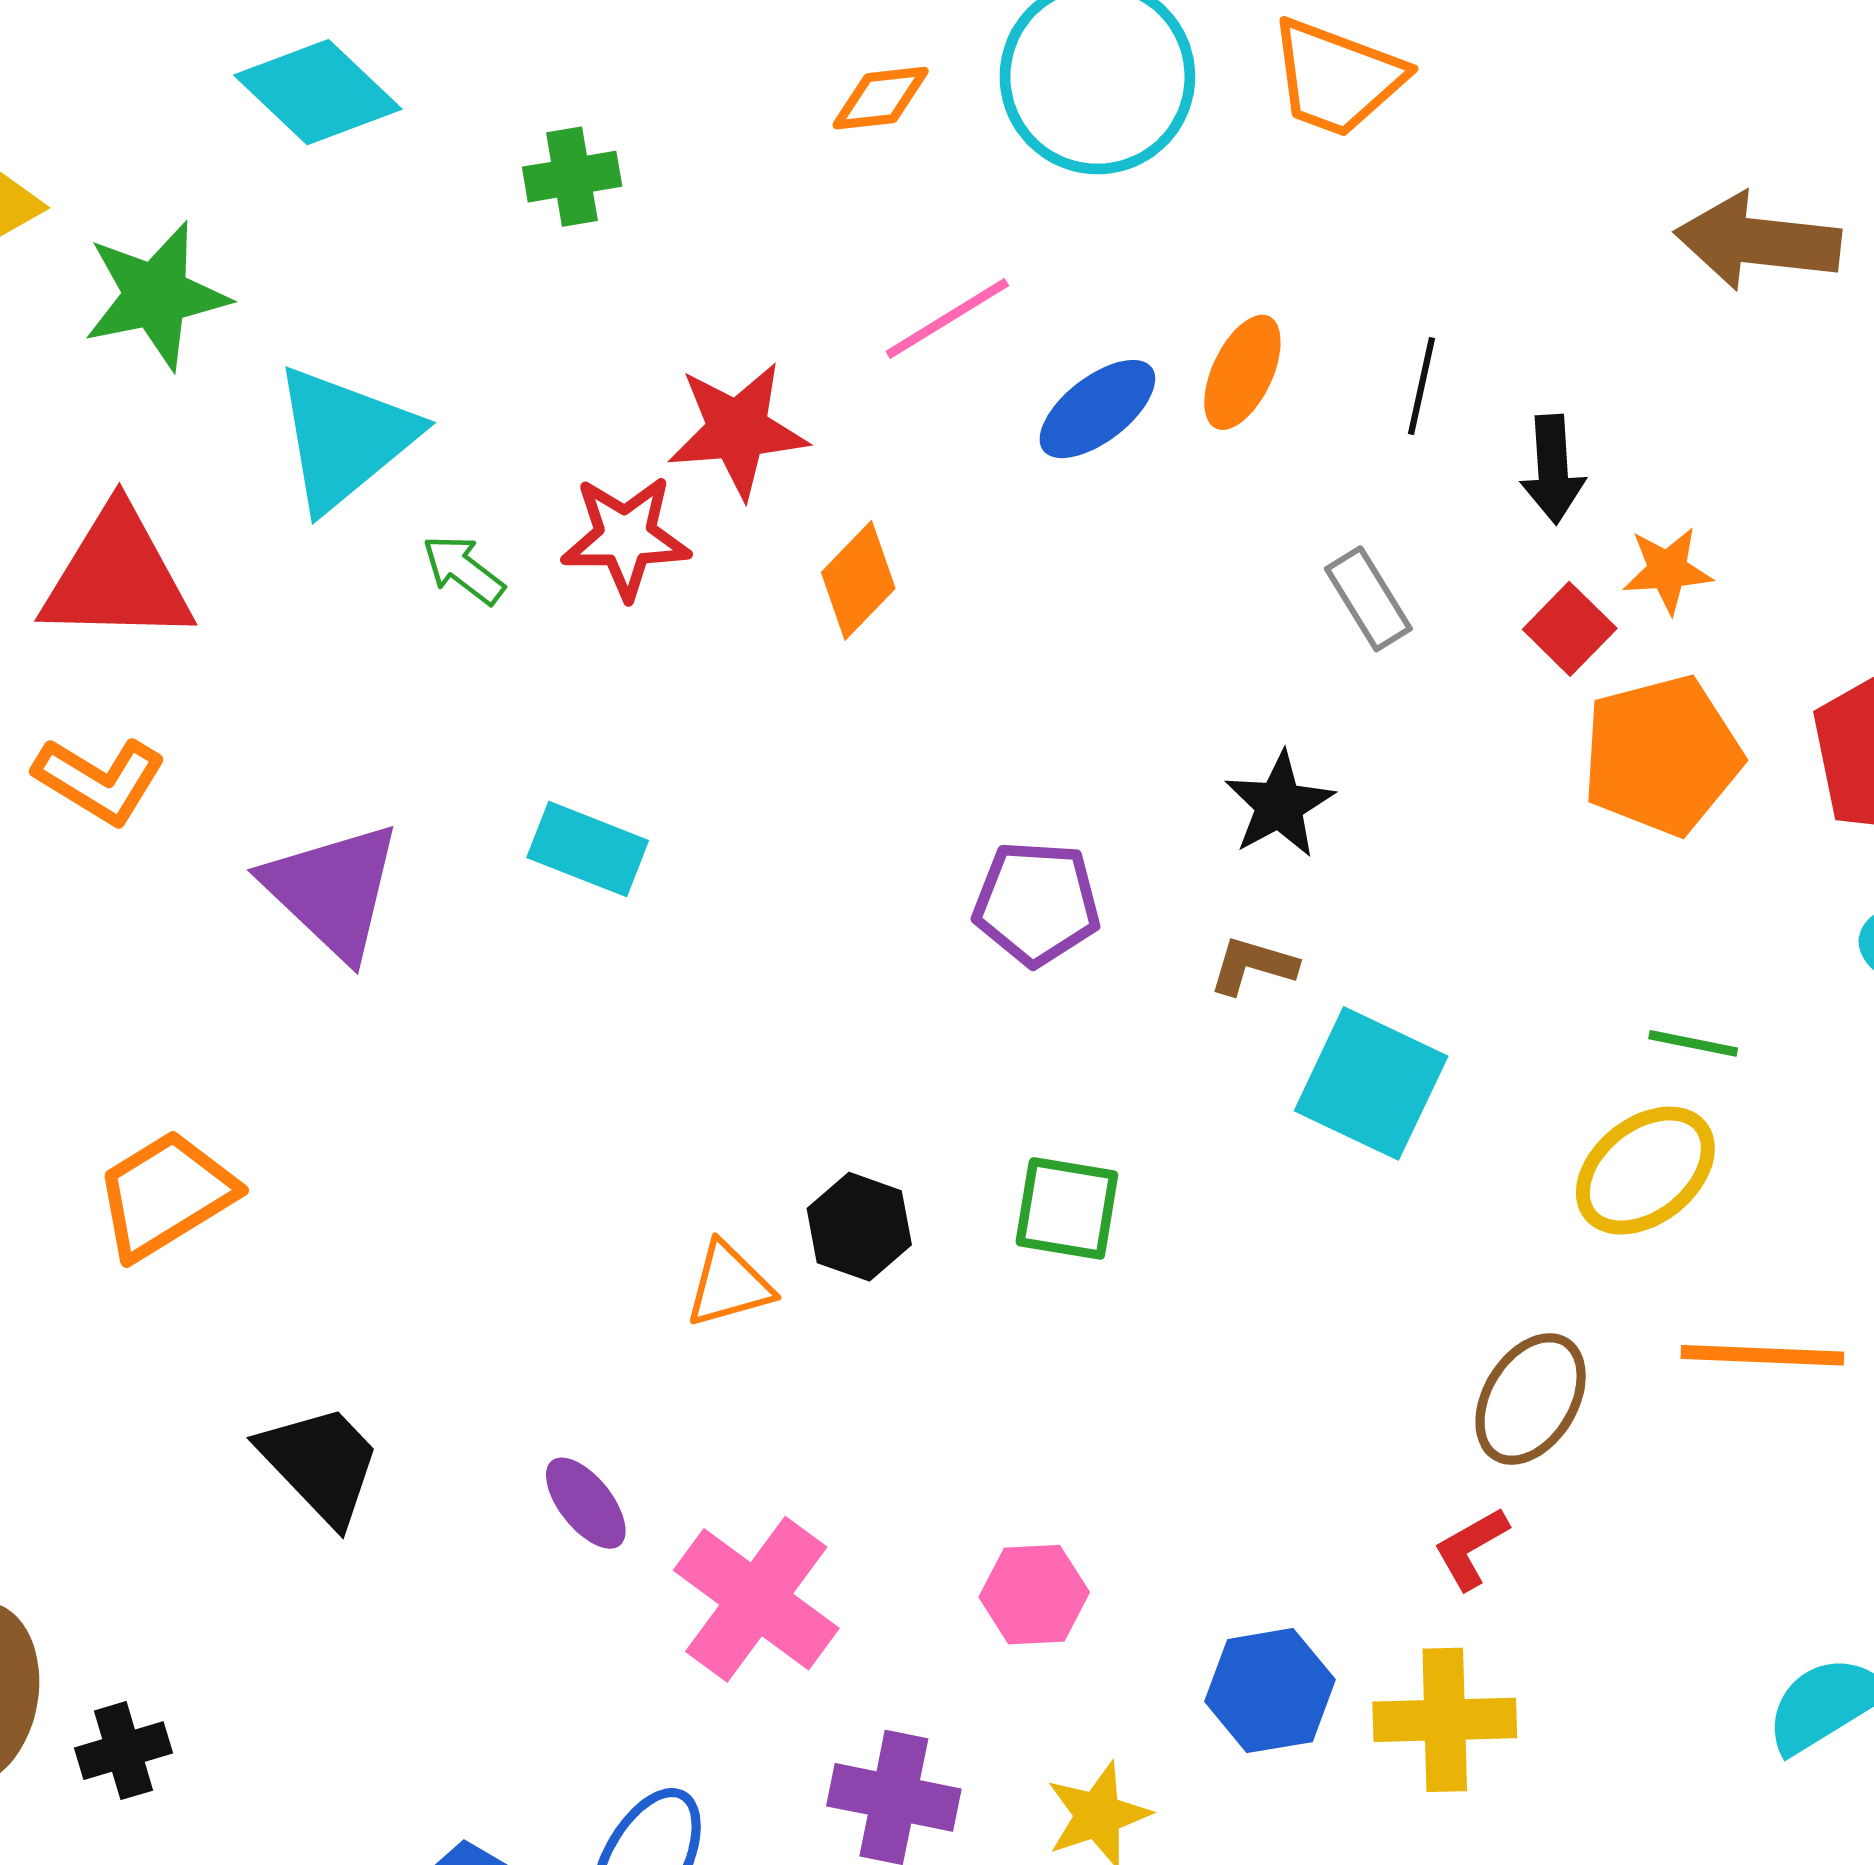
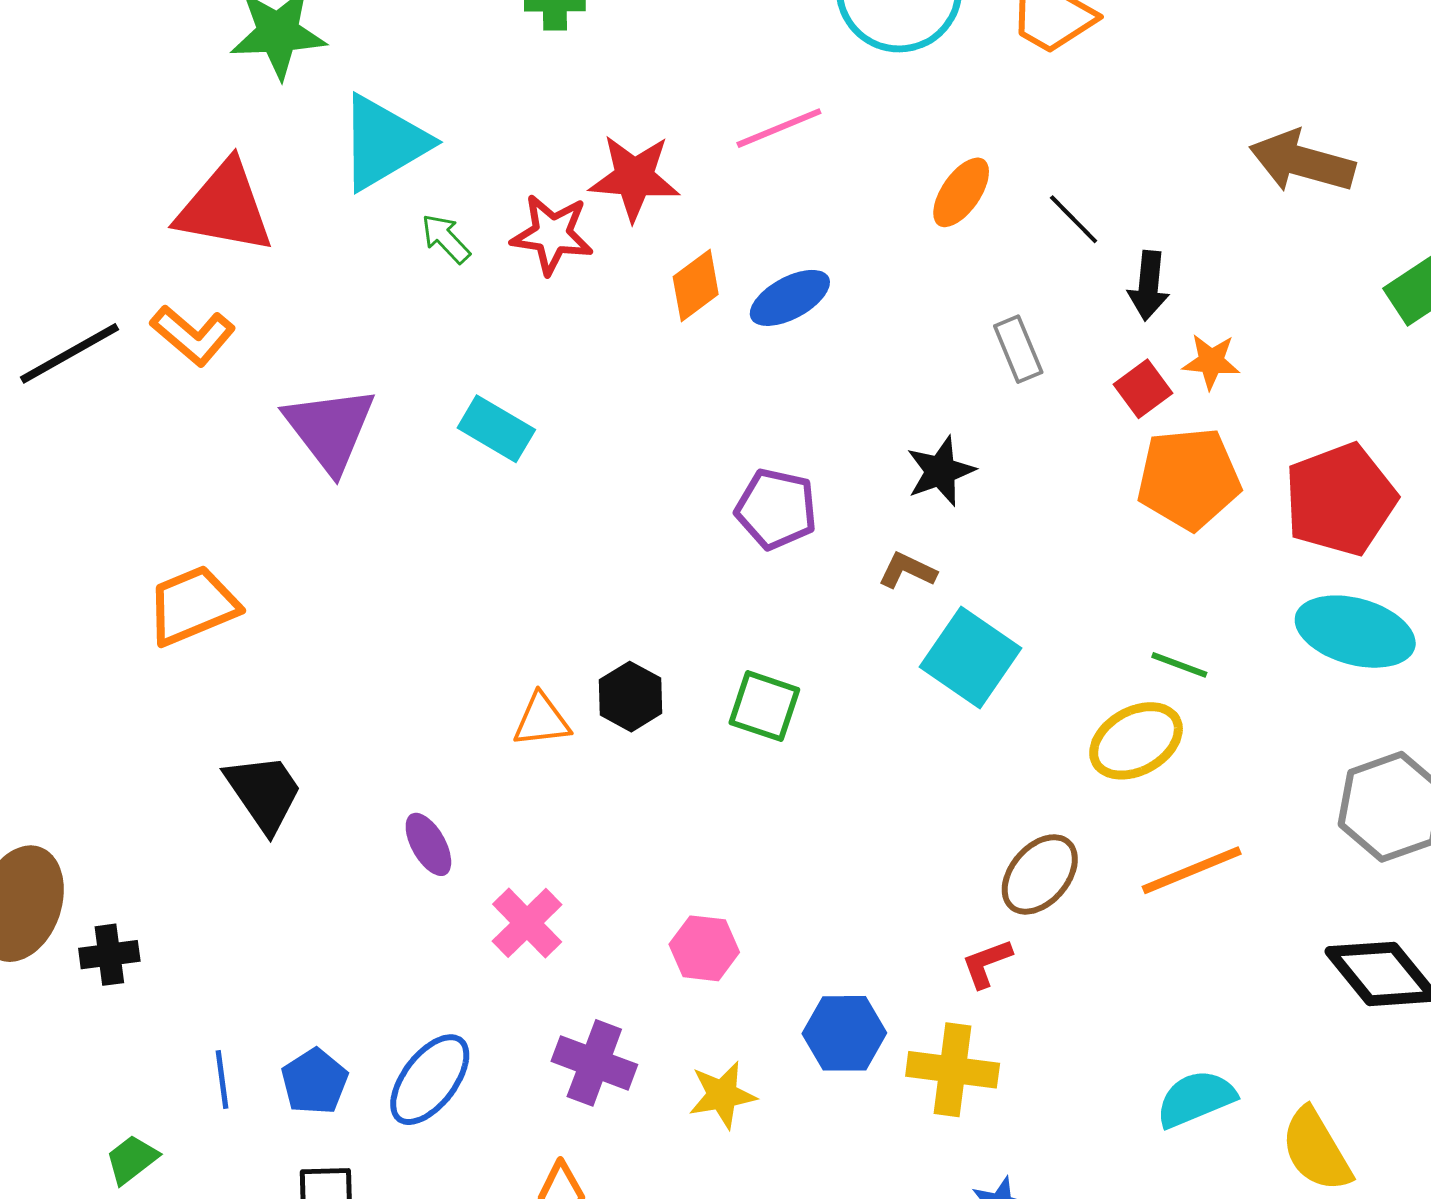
black line: (1421, 386) -> (1074, 219), turned -66
blue ellipse: (1097, 409) -> (790, 298), moved
orange line: (1762, 1355) -> (1192, 870), turned -34
pink cross: (756, 1599) -> (527, 923), size x0.7

